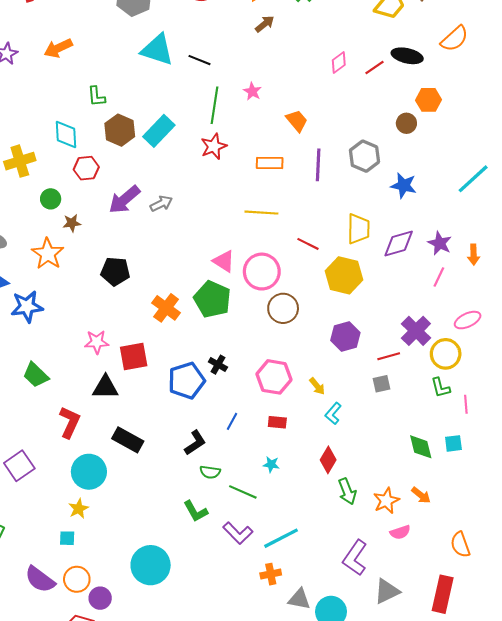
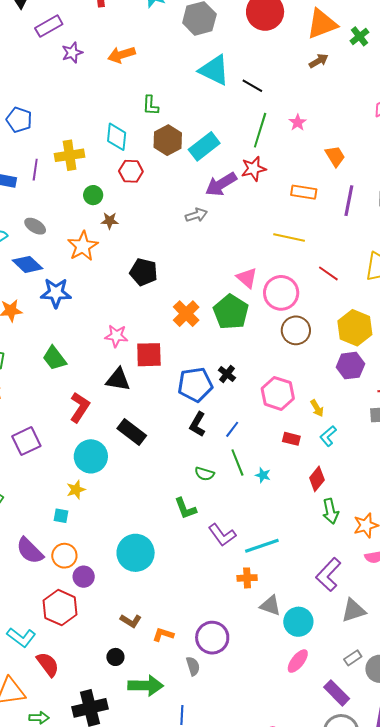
purple arrow: (124, 200) -> (221, 184), moved
yellow hexagon: (344, 275) -> (355, 328), moved
red rectangle: (277, 422) -> (291, 439), moved
black L-shape: (195, 443) -> (198, 424), moved, turned 145
green line: (243, 492) -> (237, 462), moved, turned 36

